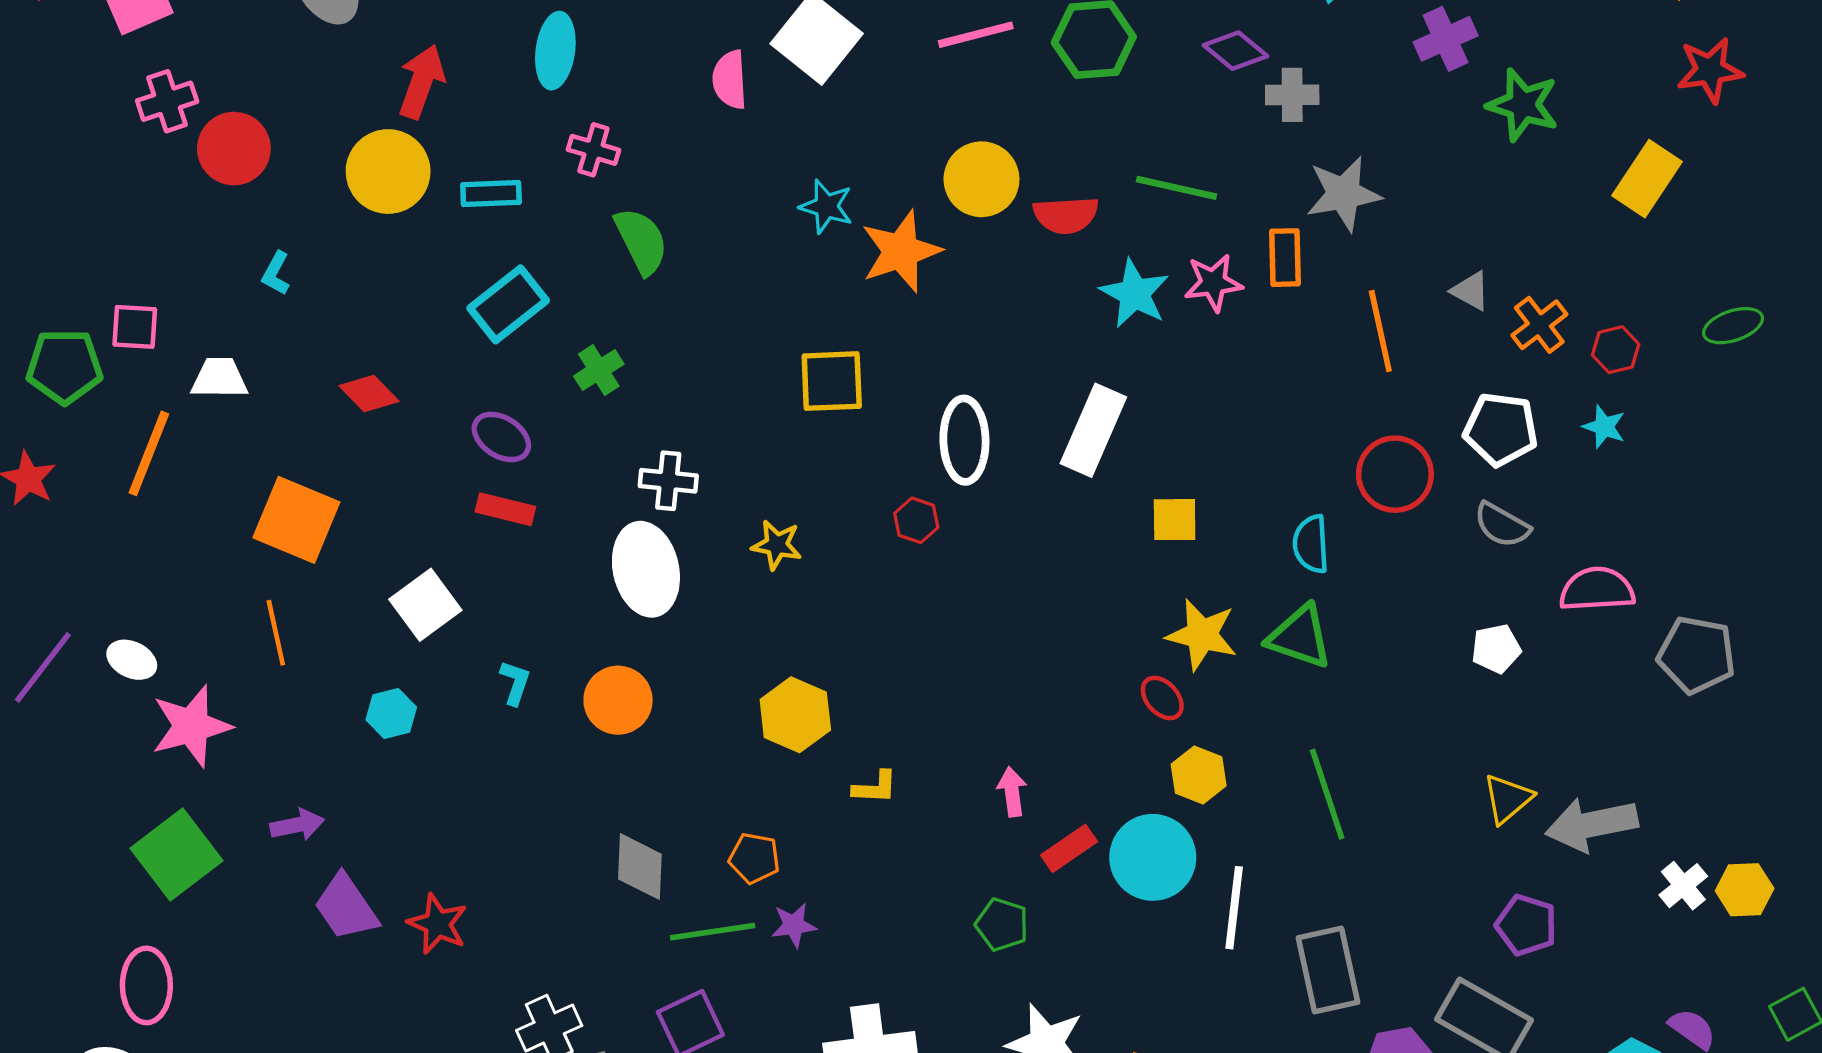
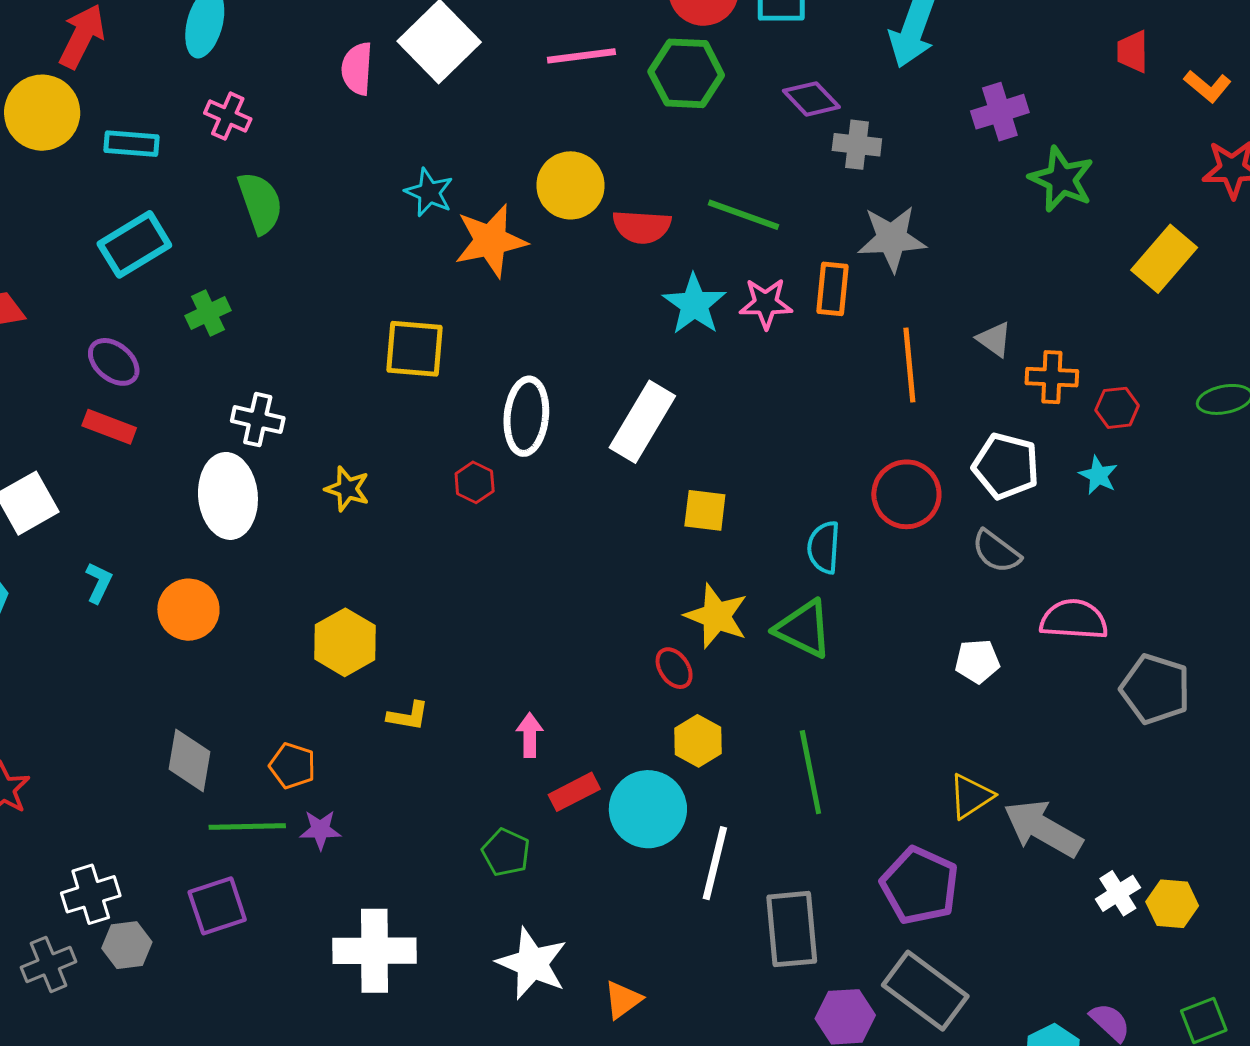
orange cross: (1539, 325) -> (1052, 377), turned 33
gray arrow: (1592, 824) -> (1043, 829), turned 34
purple pentagon: (1526, 925) -> (920, 886), moved, size x1.4

